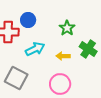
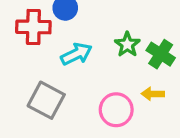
green star: (67, 28) -> (127, 44), moved
yellow arrow: (63, 56) -> (153, 94), moved

